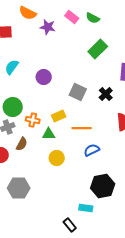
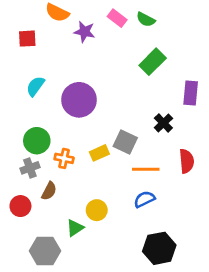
purple circle: (44, 77) -> (79, 100), size x1.6
gray square: (78, 92) -> (125, 142), moved
orange line: (82, 128) -> (146, 169), moved
green triangle: (49, 134) -> (75, 228), moved, turned -32

